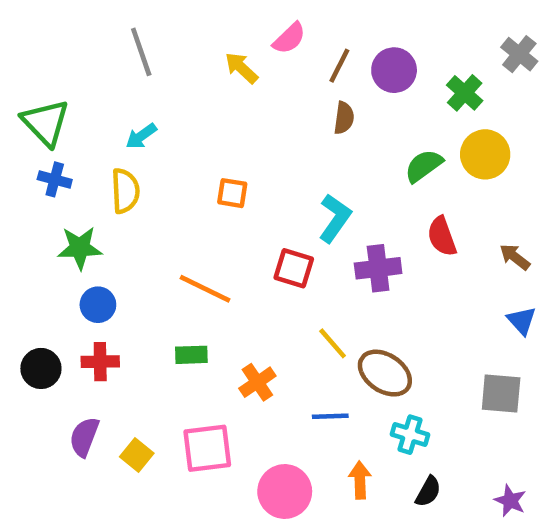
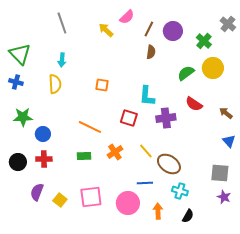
cyan arrow: (141, 136) -> (62, 60), turned -48
blue cross: (55, 179) -> (16, 82), moved
cyan L-shape: (335, 218) -> (147, 96), turned 150
red semicircle: (442, 236) -> (194, 104), turned -36
green star: (80, 248) -> (23, 117), moved
orange cross: (257, 382) -> (115, 152), moved
pink circle: (285, 491) -> (128, 203), moved
purple star: (510, 501) -> (224, 197), moved

